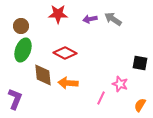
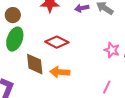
pink star: (120, 84) -> (112, 50), moved
pink line: (101, 98) -> (107, 87), moved

